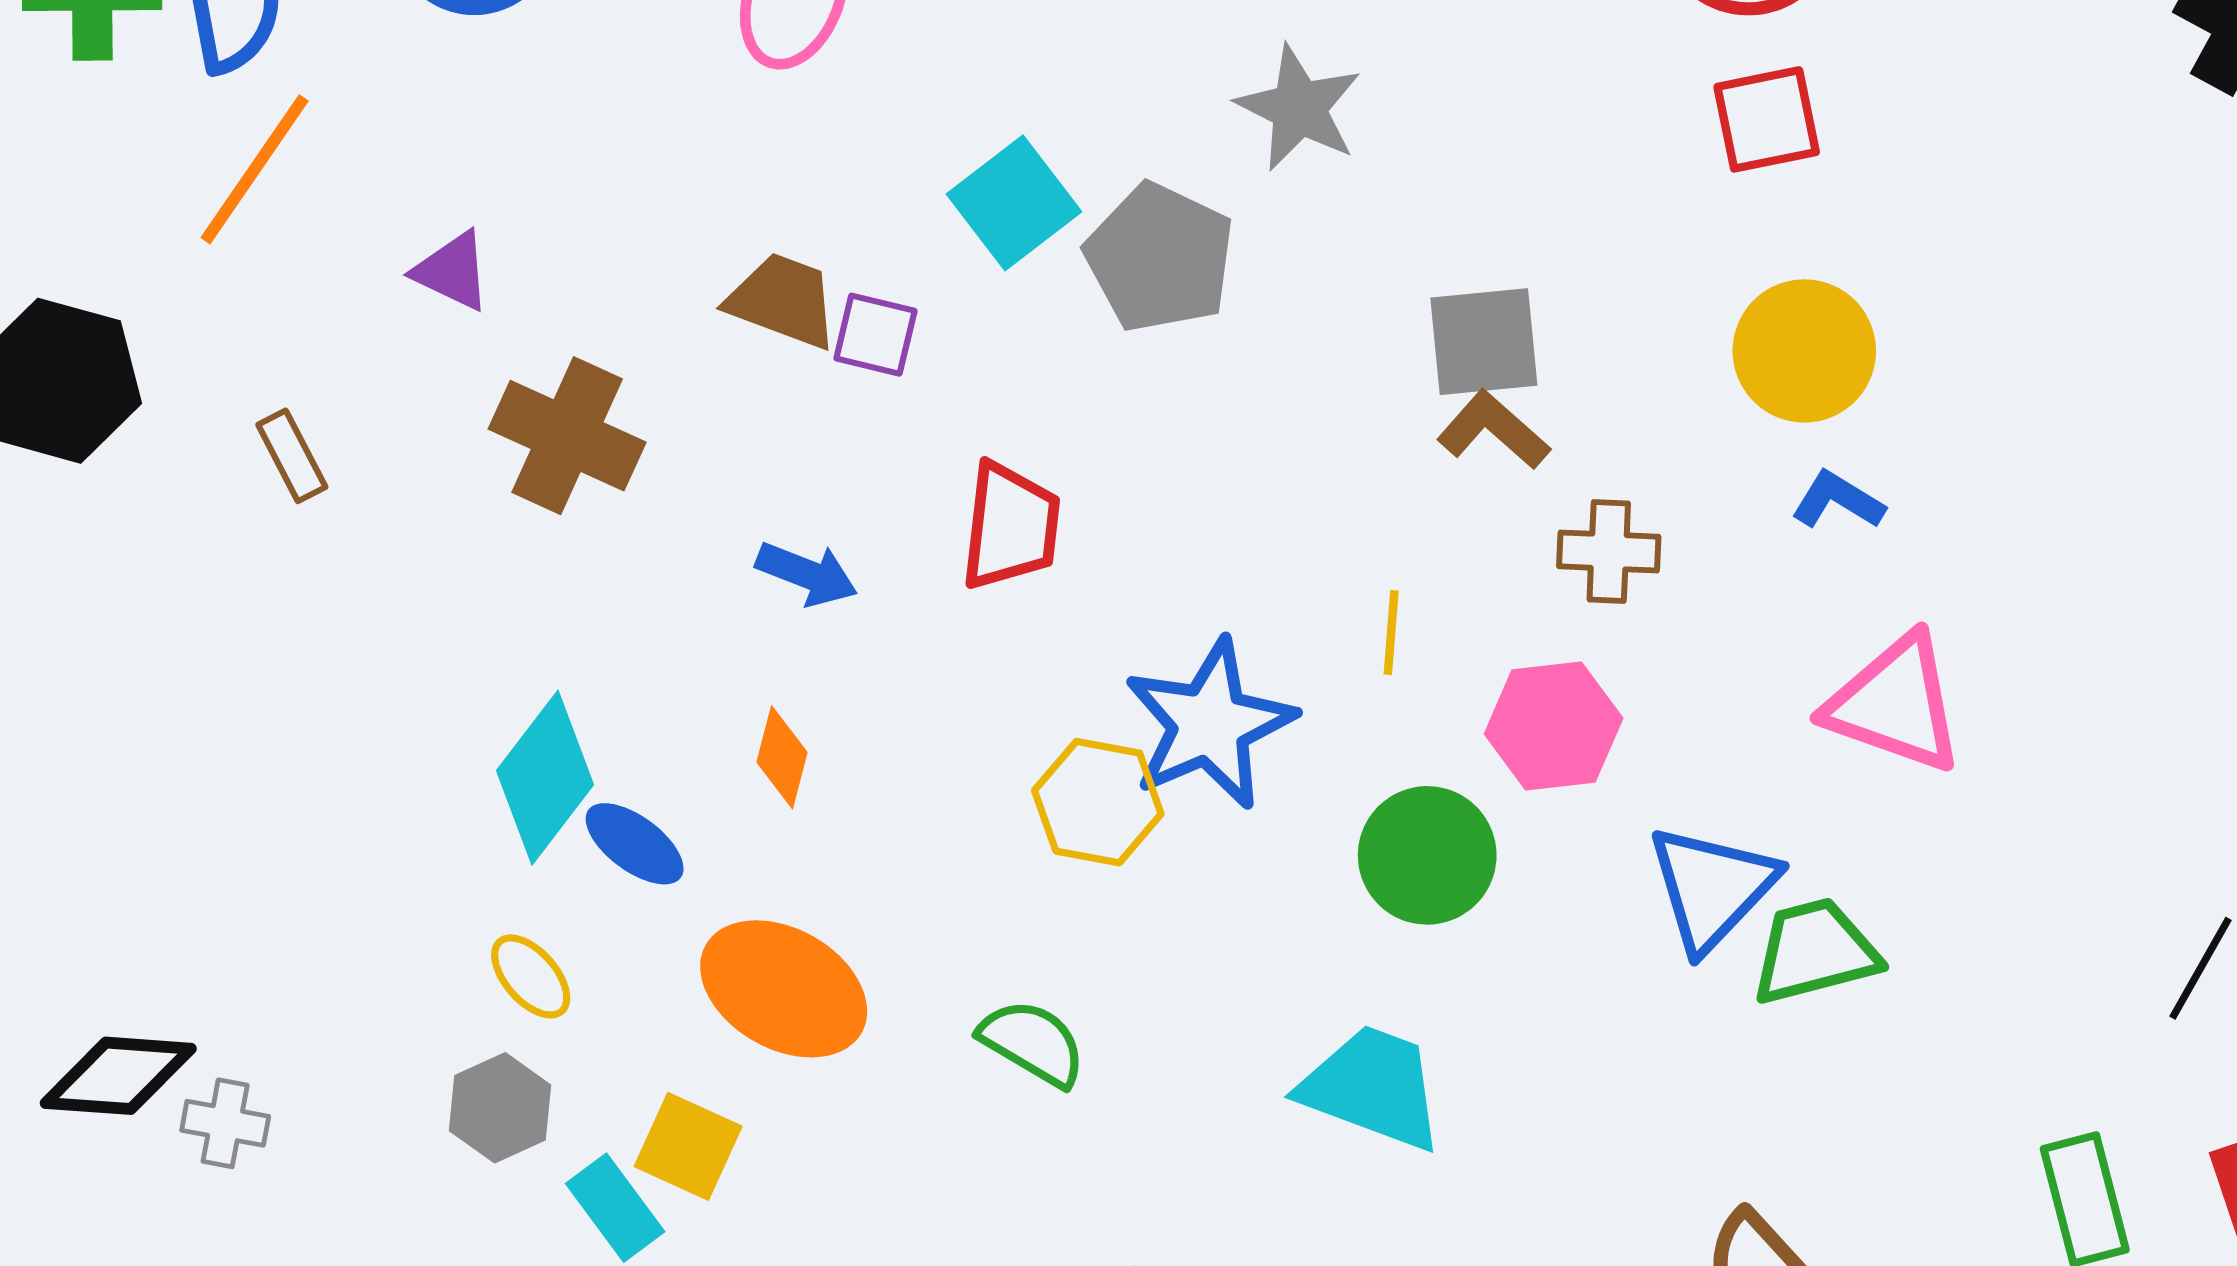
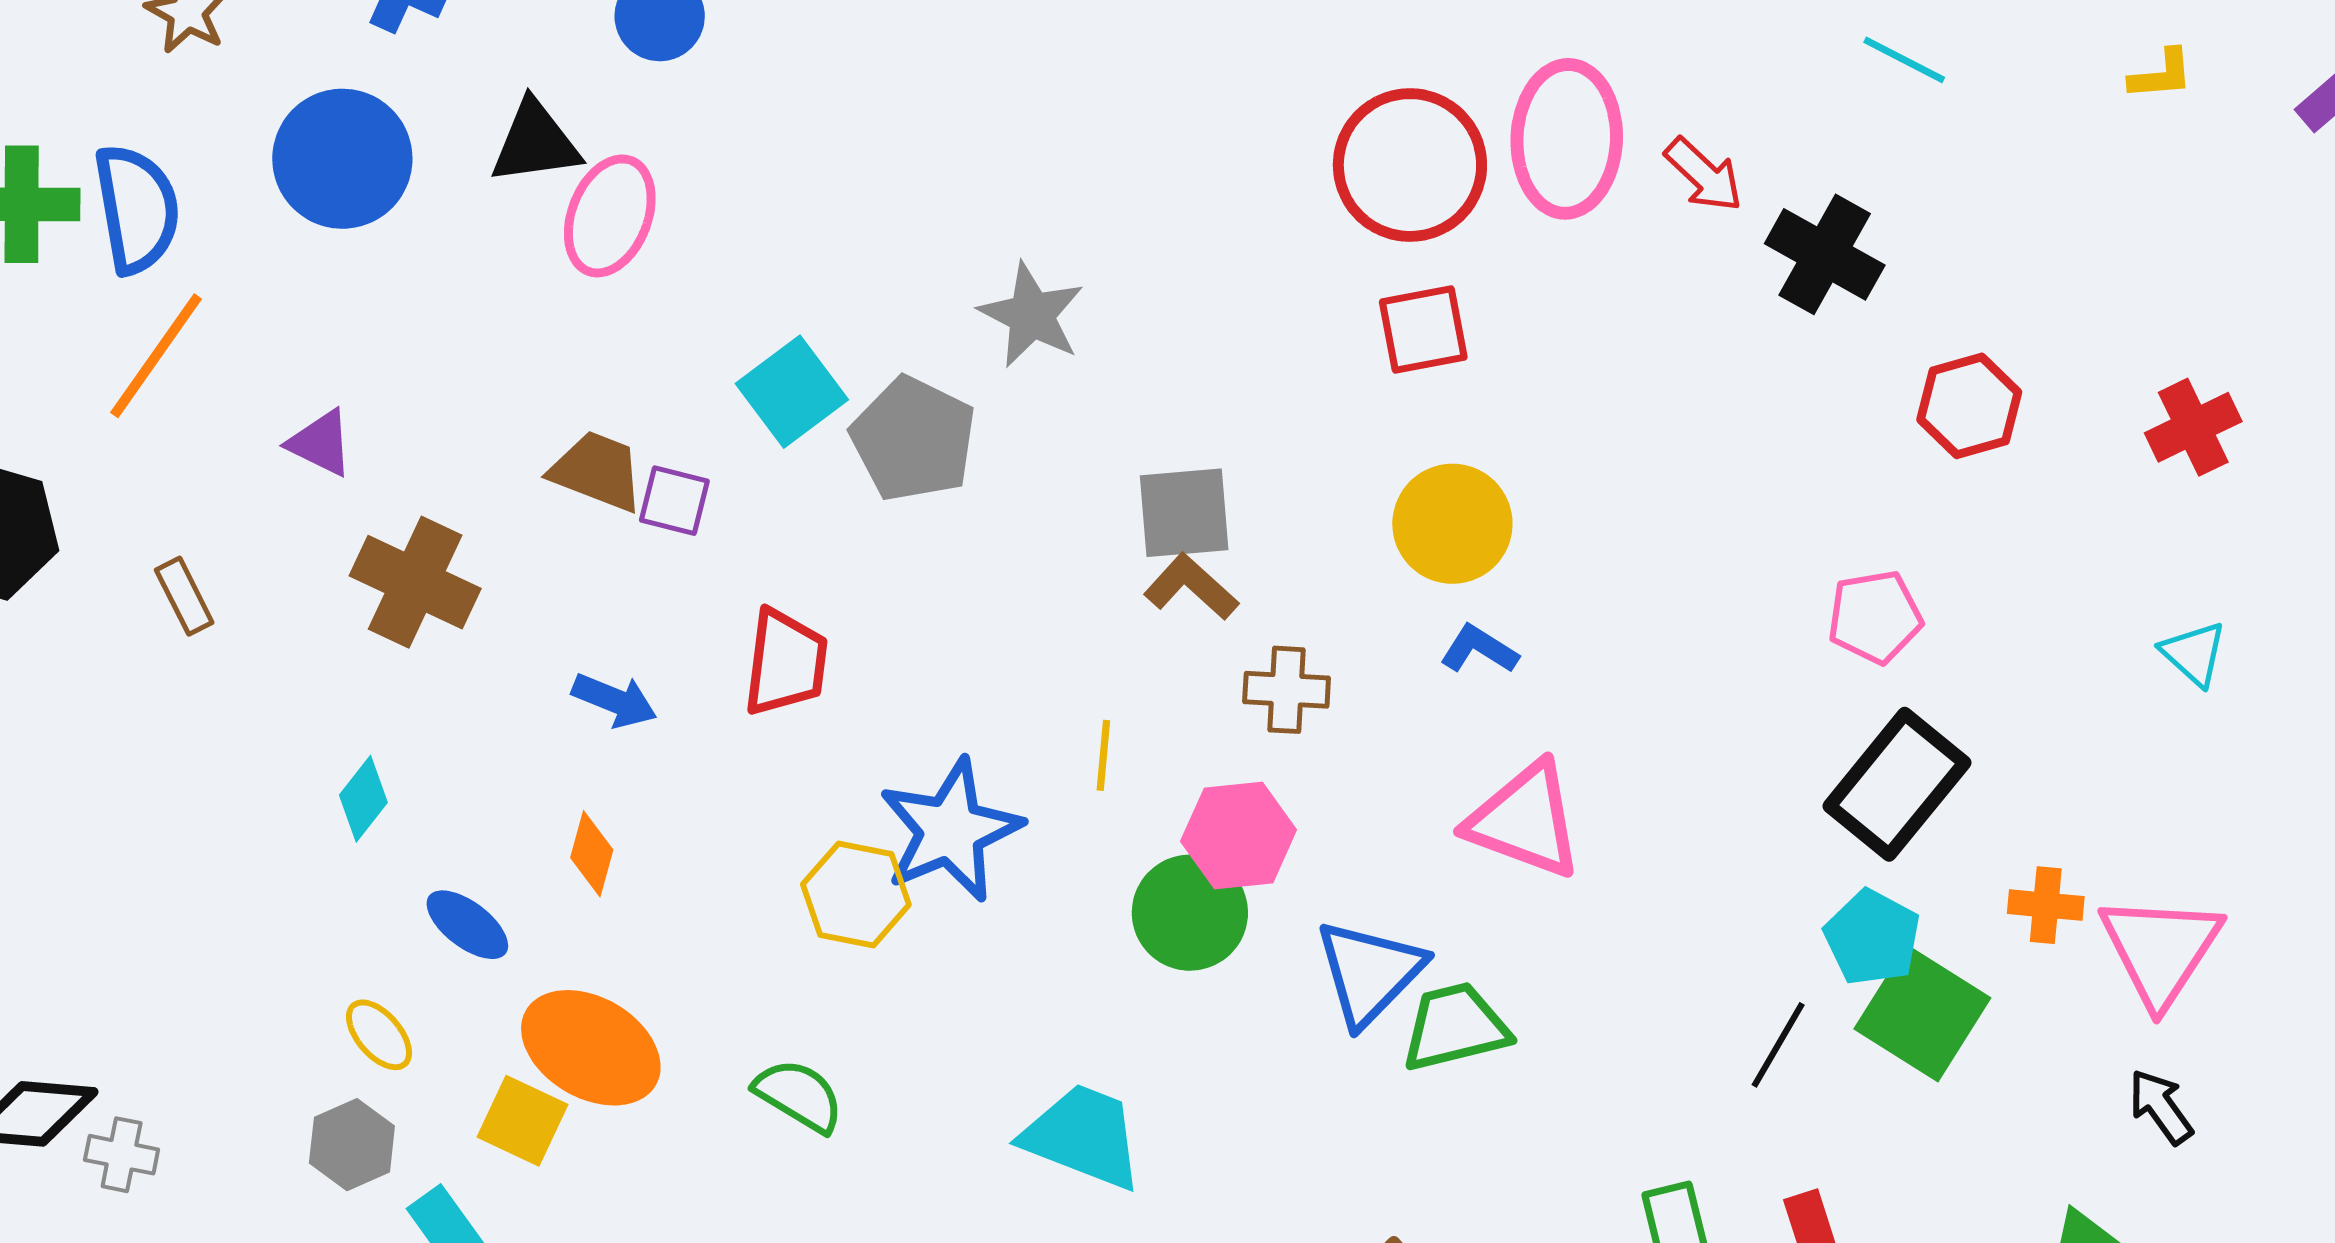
cyan diamond: (545, 778) -> (363, 799), moved, size x0.6
green circle: (1427, 855) -> (1190, 913), moved
yellow square: (688, 1146) -> (523, 1121), moved

